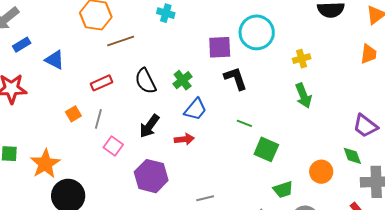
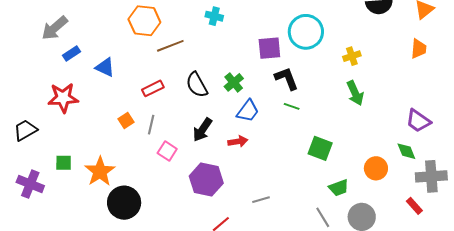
green line: (244, 123) -> (292, 106), moved

